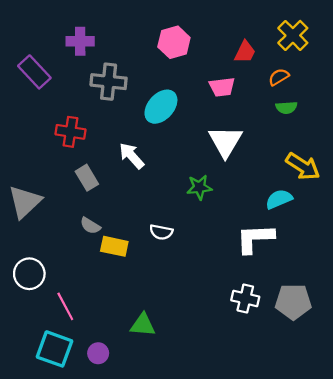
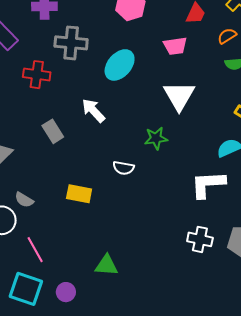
red cross: (70, 132) -> (37, 75), moved
gray semicircle: (90, 226) -> (24, 200), moved
white semicircle: (161, 232) -> (124, 168), moved

